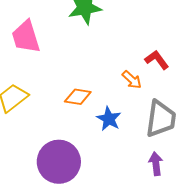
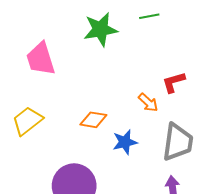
red L-shape: (157, 60) -> (174, 82), turned -70
blue star: (109, 119) -> (125, 142), turned 30

